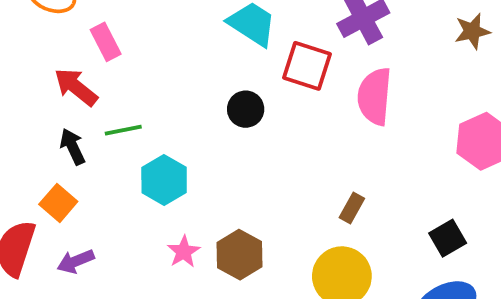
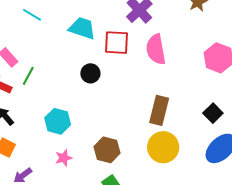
green line: (123, 130) -> (28, 76), moved, turned -36
brown rectangle: (352, 208) -> (159, 110), size x1.8
pink star: (184, 252) -> (64, 158), moved, turned 30

